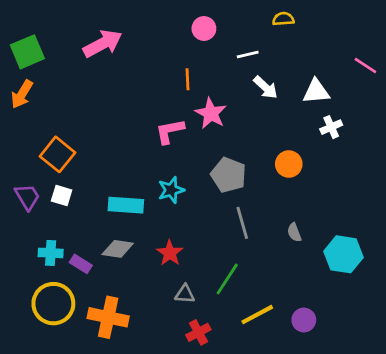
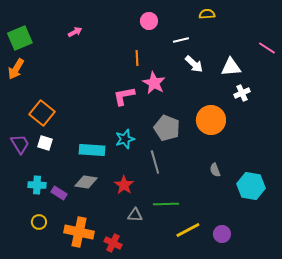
pink arrow: (103, 44) -> (75, 32), size x0.5
orange circle: (289, 164) -> (211, 120), size x1.5
gray line: (242, 223) -> (155, 162), moved
green line: (227, 279) -> (166, 204), turned 55
yellow circle: (53, 304) -> (39, 222), size x0.5
red cross: (198, 332) -> (113, 243), moved, turned -36

